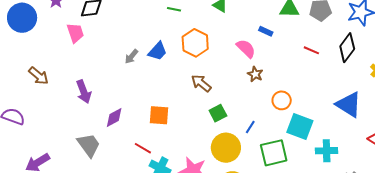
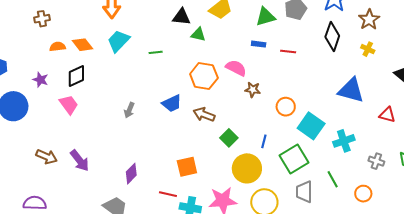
blue rectangle: (266, 31) -> (259, 44), moved
orange hexagon: (195, 43) -> (204, 76), moved
red line: (311, 50) -> (288, 52), moved
blue trapezoid: (158, 51) -> (172, 103), moved, turned 40
purple arrow: (84, 92) -> (80, 161), moved
orange square: (159, 115) -> (187, 167), moved
cyan square: (300, 126) -> (311, 126), turned 32

